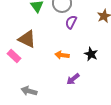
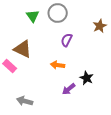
purple semicircle: (71, 22) -> (67, 40), moved
black star: (91, 54) -> (87, 78), moved

